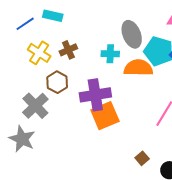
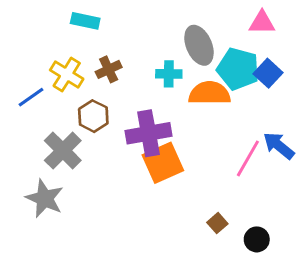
blue line: (25, 24) -> (31, 97), moved

